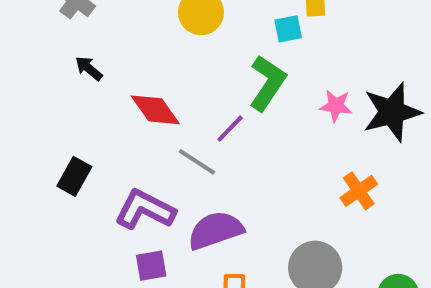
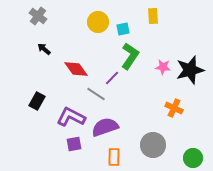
cyan square: (288, 29) -> (123, 29), moved
orange cross: (359, 191) -> (174, 108), turned -30

